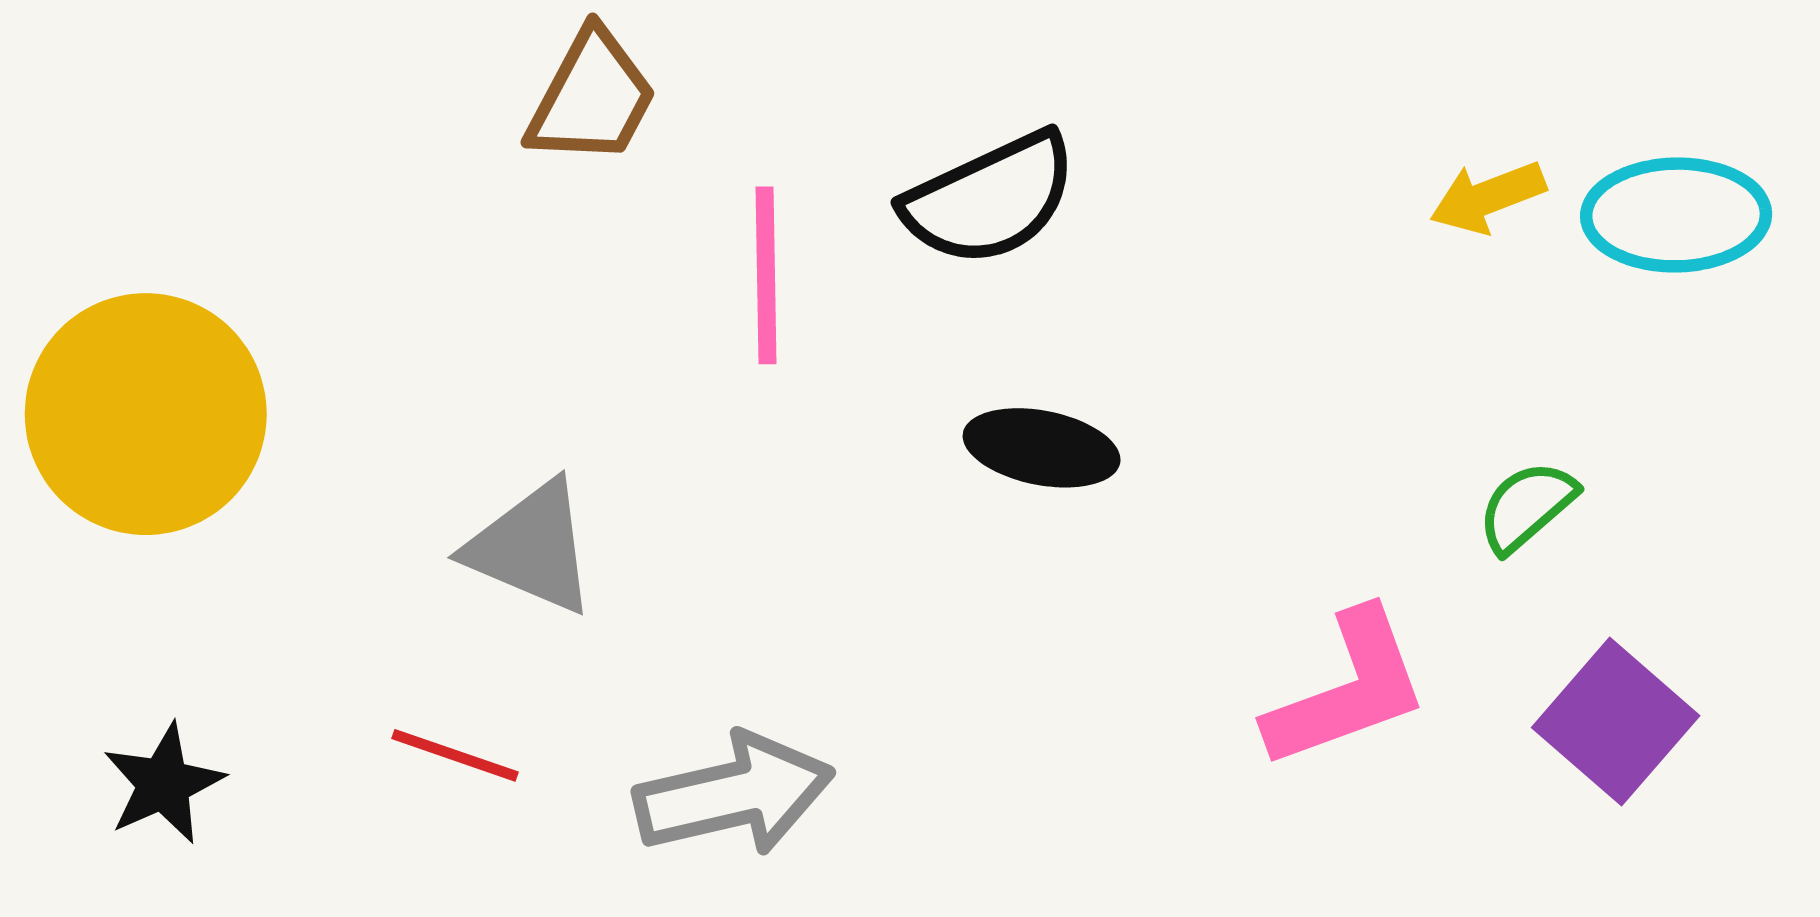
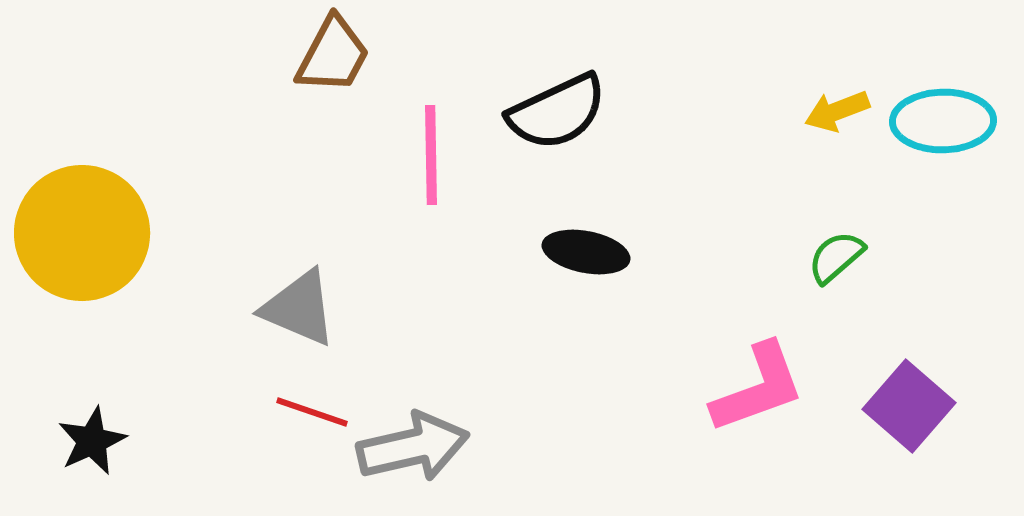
green semicircle: (1527, 506) -> (836, 257), moved
red line: (455, 755) -> (312, 412), moved

